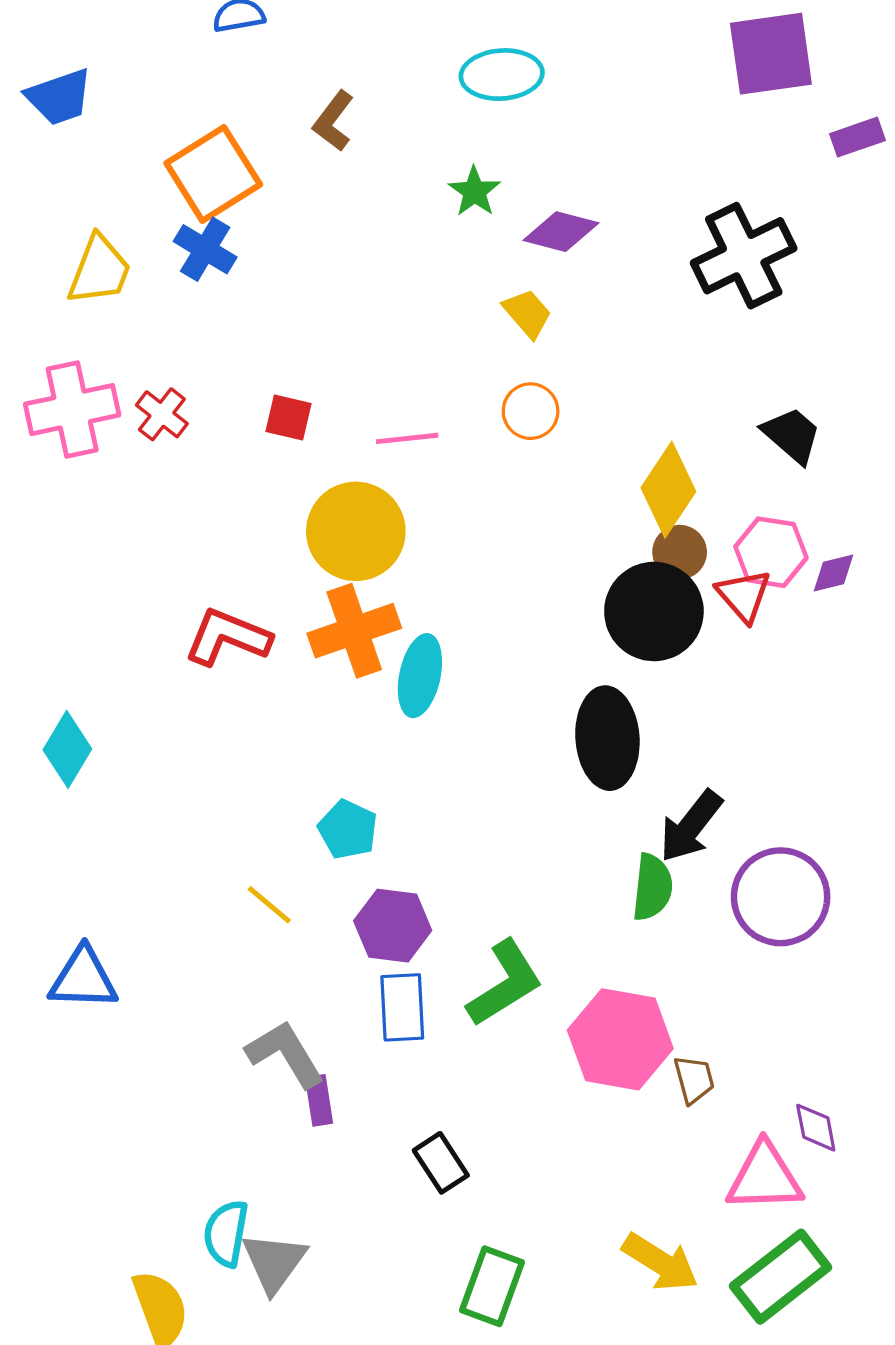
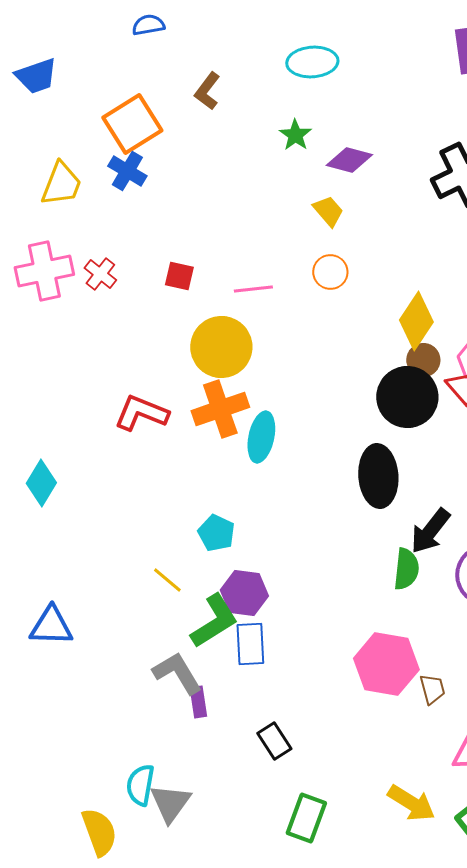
green L-shape: (505, 983) -> (214, 621), moved

